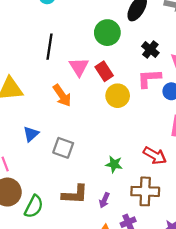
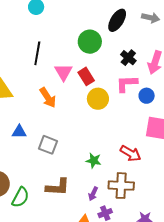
blue triangle: (31, 134) -> (19, 132), turned 42
purple arrow: (104, 200) -> (93, 194), moved

